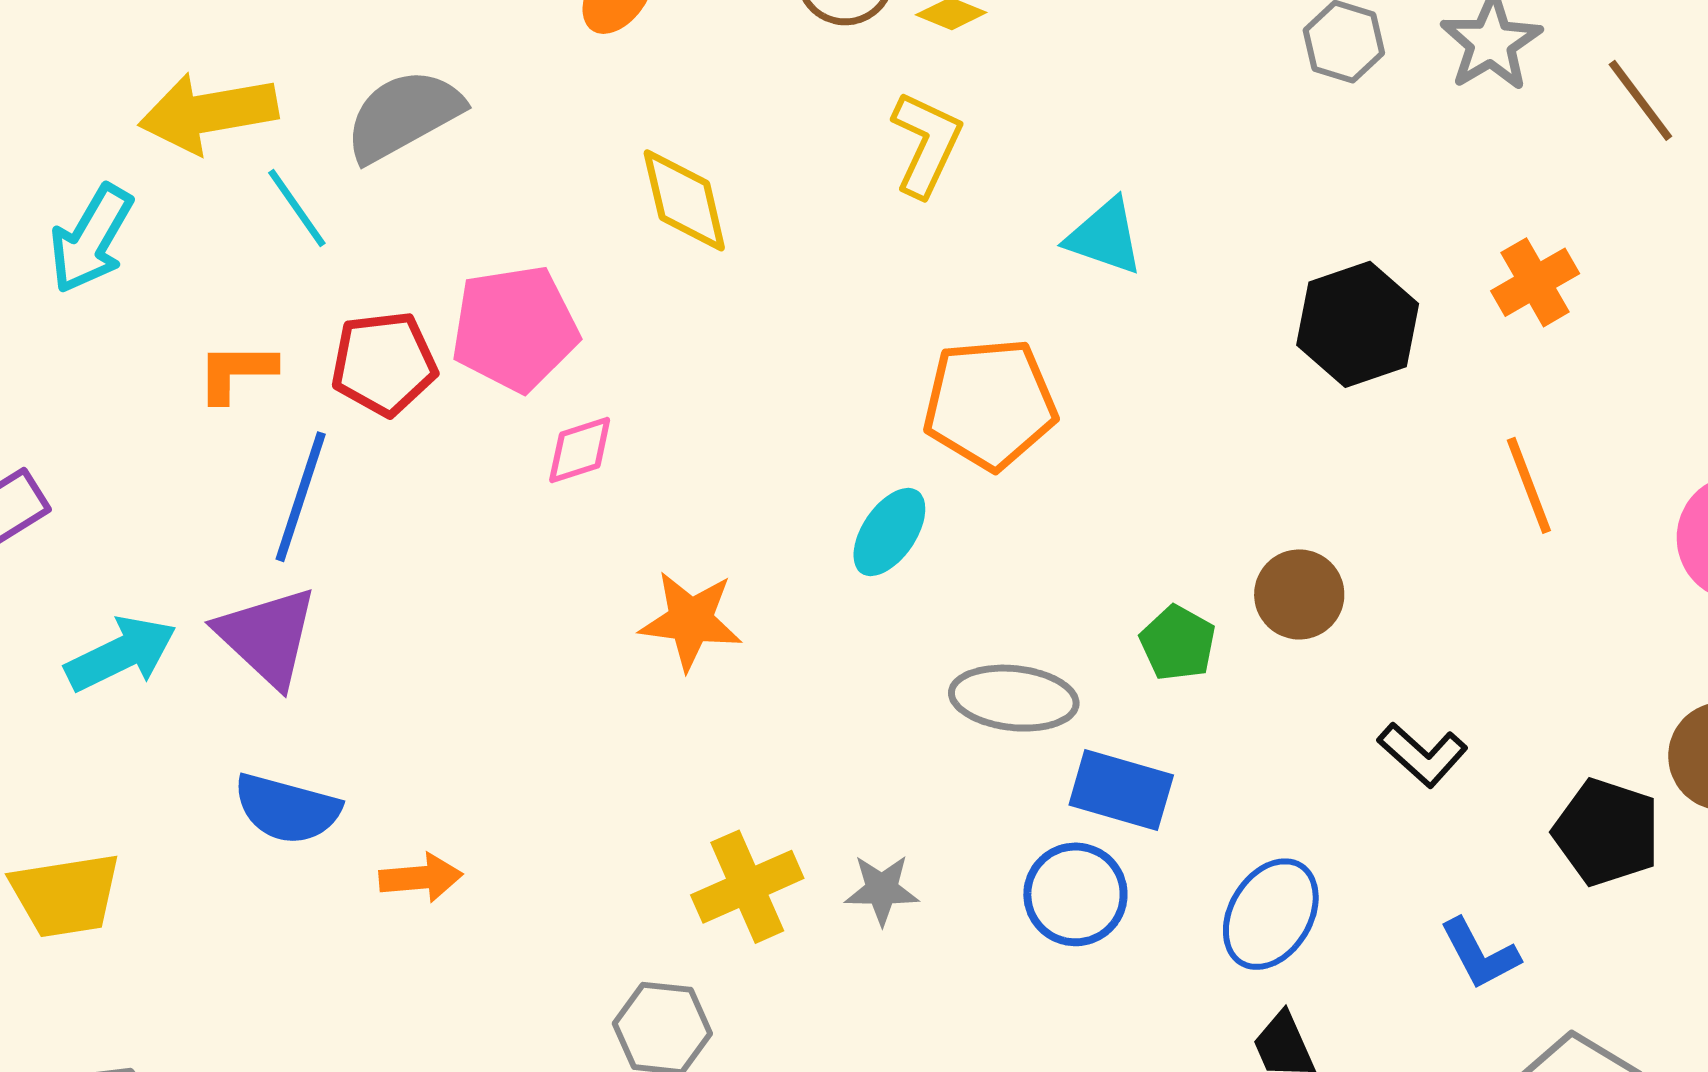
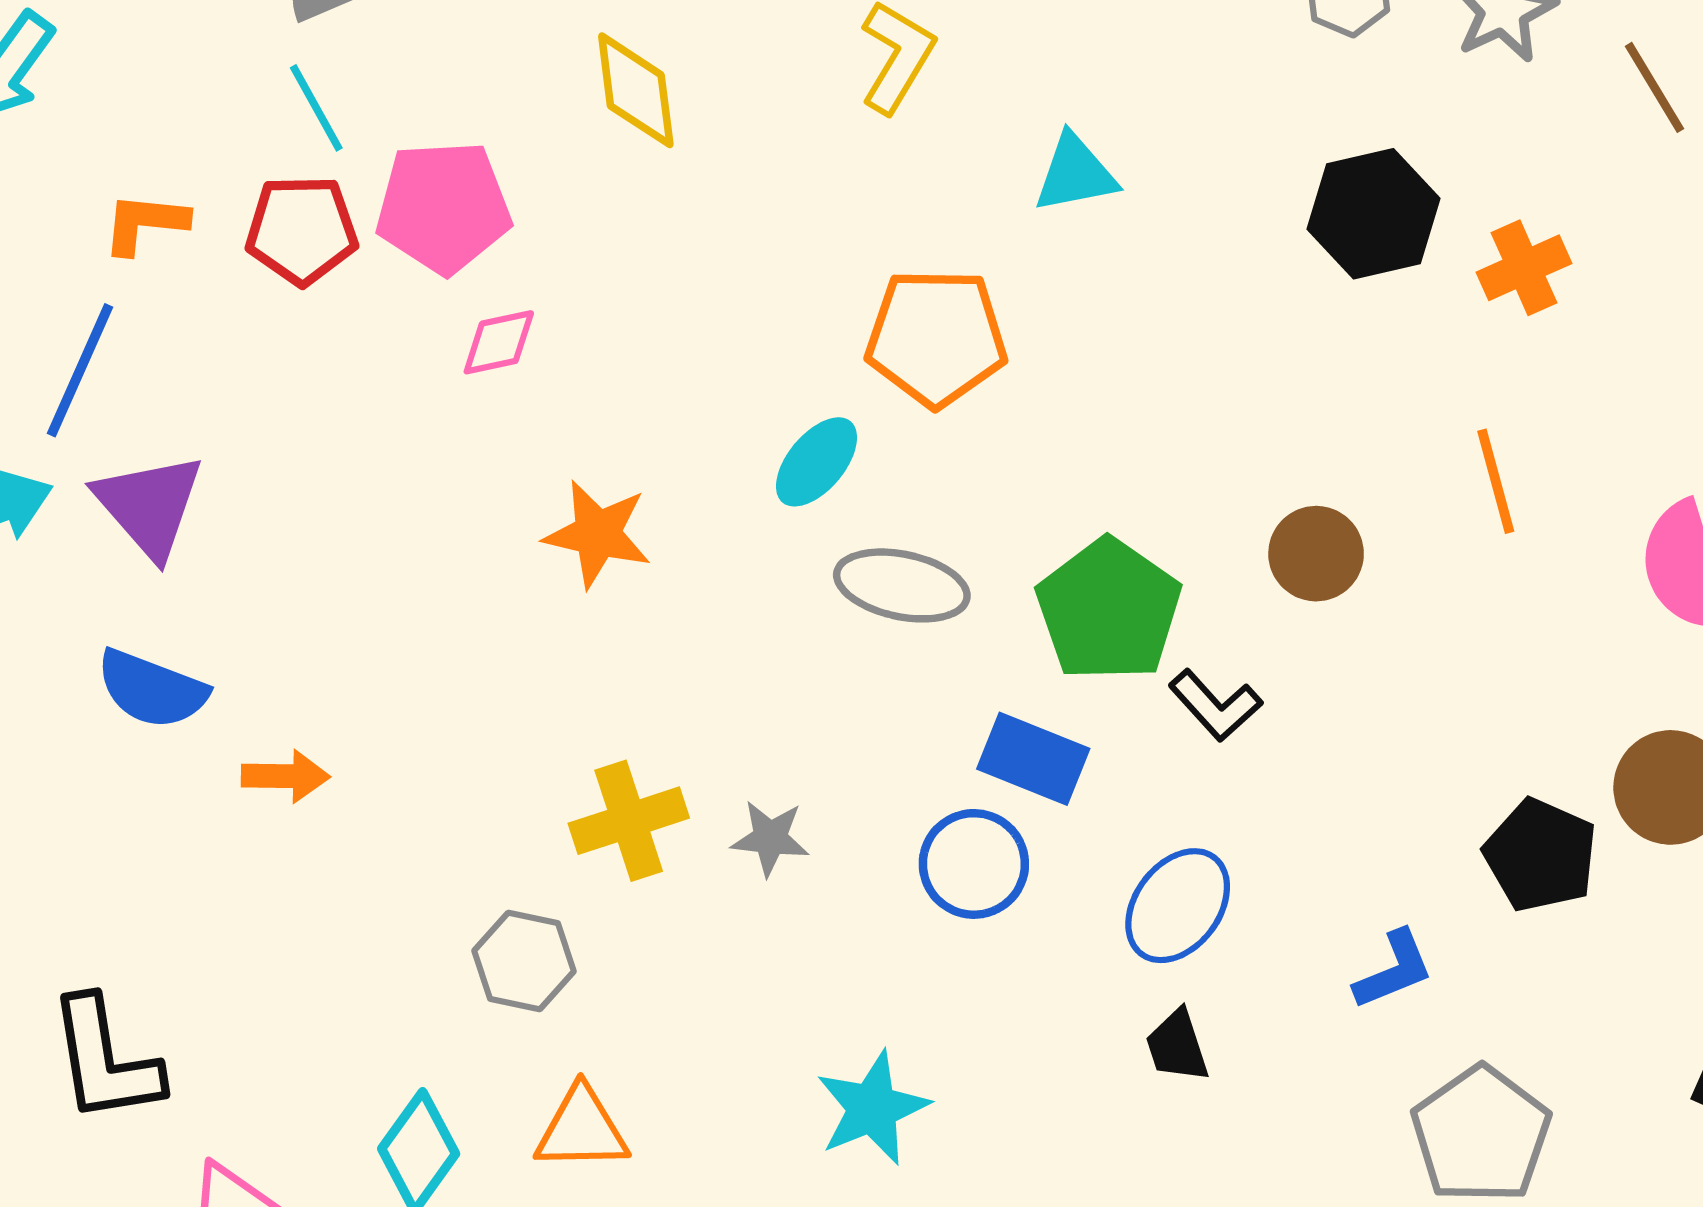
cyan line: (297, 208) -> (316, 108), moved
cyan triangle: (1105, 237) -> (1075, 174), turned -36
black hexagon: (1358, 324) -> (1373, 214), moved
blue line: (301, 497) -> (80, 370), moved
brown circle: (1299, 594) -> (1316, 554), moved
green pentagon: (1178, 643) -> (1109, 610), size x1.8
gray ellipse: (1014, 698) -> (902, 585), moved
black L-shape: (1423, 755) -> (1215, 705), moved
blue L-shape: (1480, 954) -> (1394, 970), turned -90

